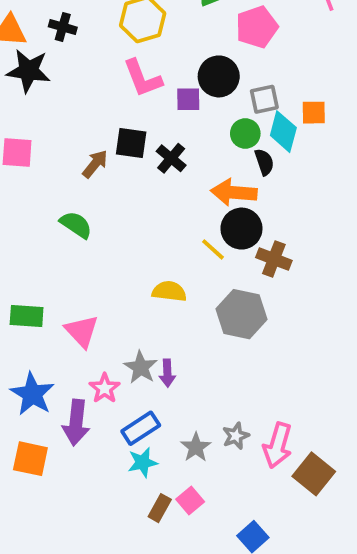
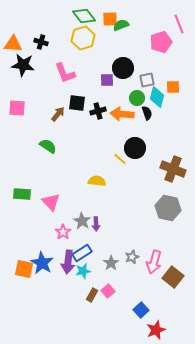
pink pentagon: (257, 27) -> (161, 42), moved
pink L-shape: (143, 78) -> (65, 73), moved
black cross: (171, 158) -> (98, 111), turned 35
orange arrow: (234, 192) -> (122, 114), moved
brown cross: (274, 259) -> (173, 169), moved, size x1.4
gray hexagon: (241, 314) -> (168, 208), moved
blue star: (32, 394) -> (42, 263), moved
purple arrow: (76, 423) -> (68, 262), moved

